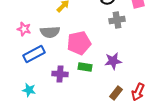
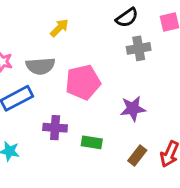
green rectangle: (85, 67) -> (92, 142), moved

